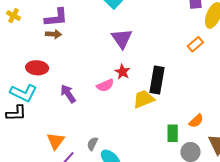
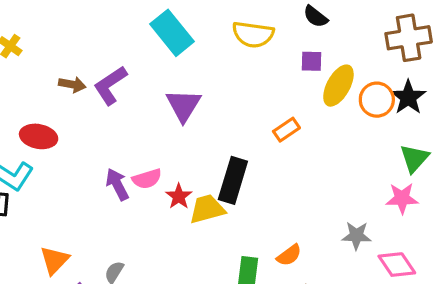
purple L-shape: (56, 18) -> (110, 85), moved, turned 145
orange rectangle: (195, 44) -> (286, 130), moved
red star: (123, 72) -> (179, 196), moved
purple arrow: (68, 94) -> (117, 184), moved

